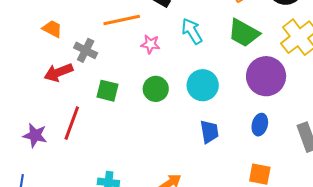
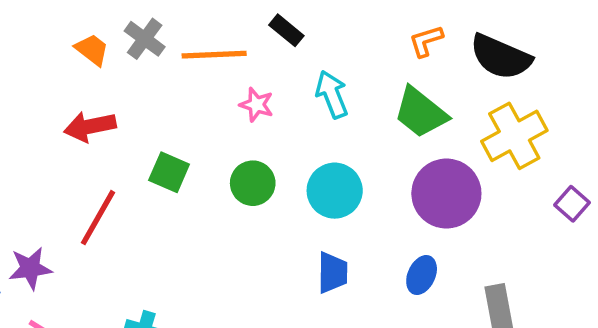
gray cross: (86, 50) -> (145, 39), moved
purple star: (35, 135) -> (30, 268), moved, turned -30

